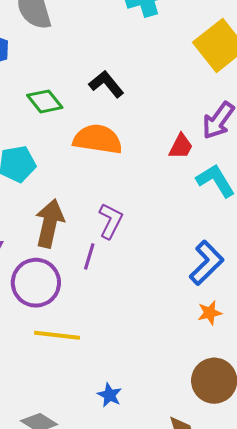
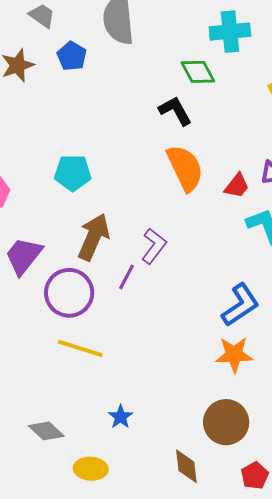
green diamond: (45, 101) -> (198, 72), moved
orange semicircle: (98, 139) -> (185, 168), moved, turned 45
orange star: (210, 313) -> (234, 355), size x1.5

